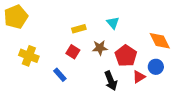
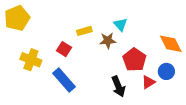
brown star: (100, 48) -> (108, 41), moved
red square: (73, 52) -> (64, 49), moved
blue rectangle: (60, 75) -> (64, 80), size x1.6

